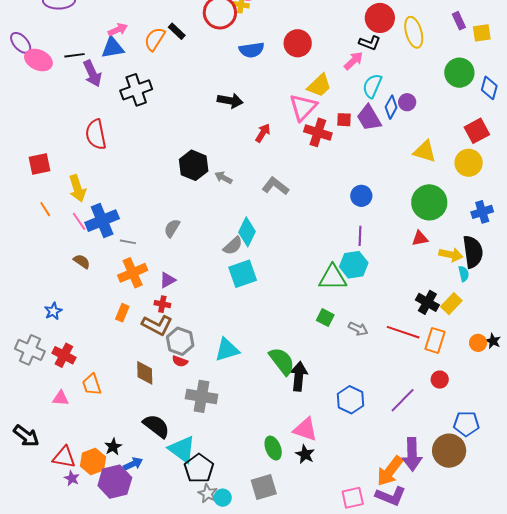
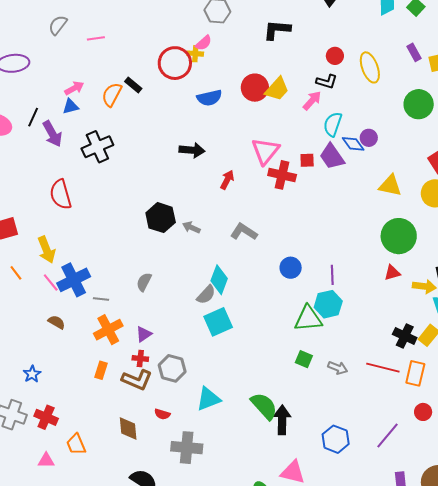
red circle: (380, 18) -> (335, 56), size x0.6
blue triangle: (113, 48) -> (71, 106), size x0.7
black line: (75, 55) -> (33, 117), turned -54
yellow trapezoid: (319, 85) -> (277, 89), moved
blue diamond: (391, 107) -> (353, 144), turned -60
blue circle: (361, 196) -> (291, 268), moved
gray hexagon: (180, 341) -> (172, 368), moved

